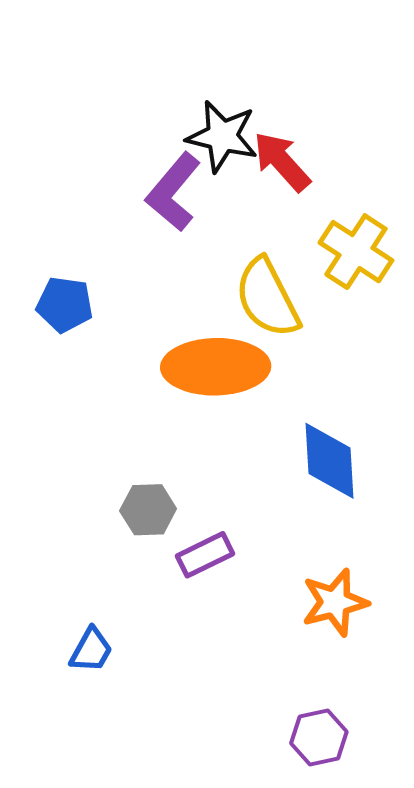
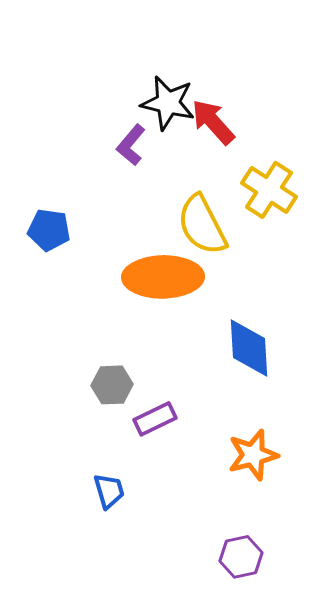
purple L-shape: (173, 192) -> (131, 145), size x0.7
blue trapezoid: (91, 650) -> (109, 491), moved, turned -45

